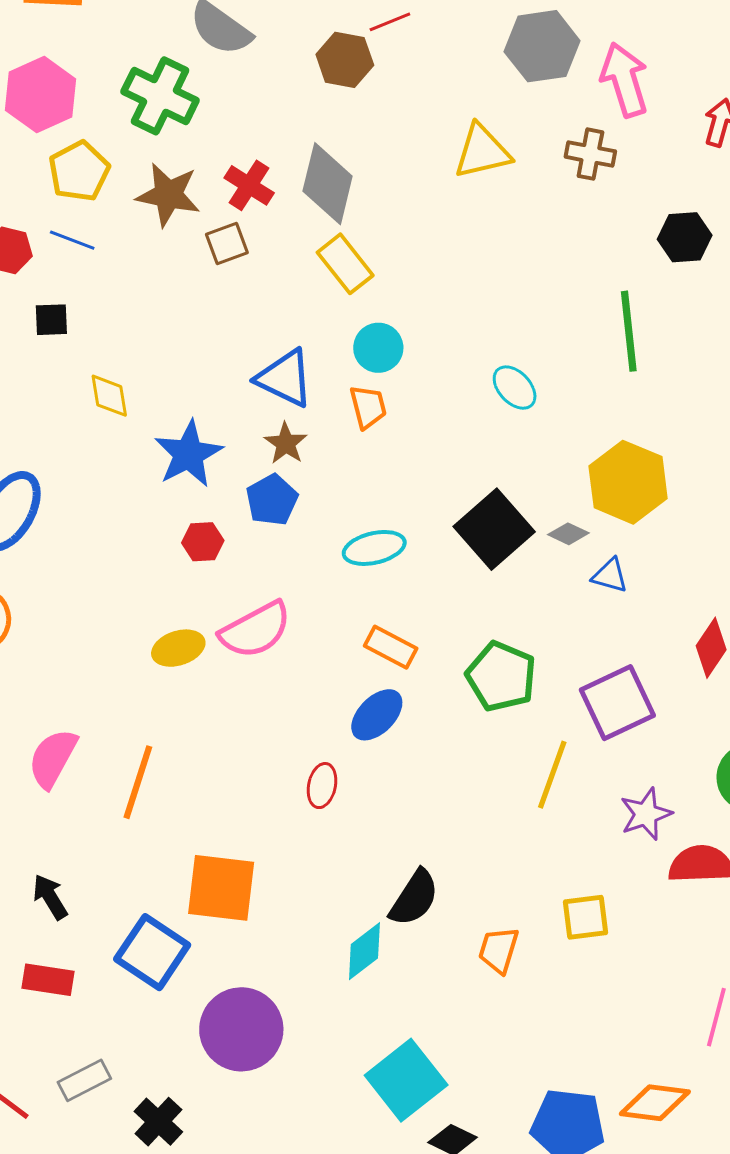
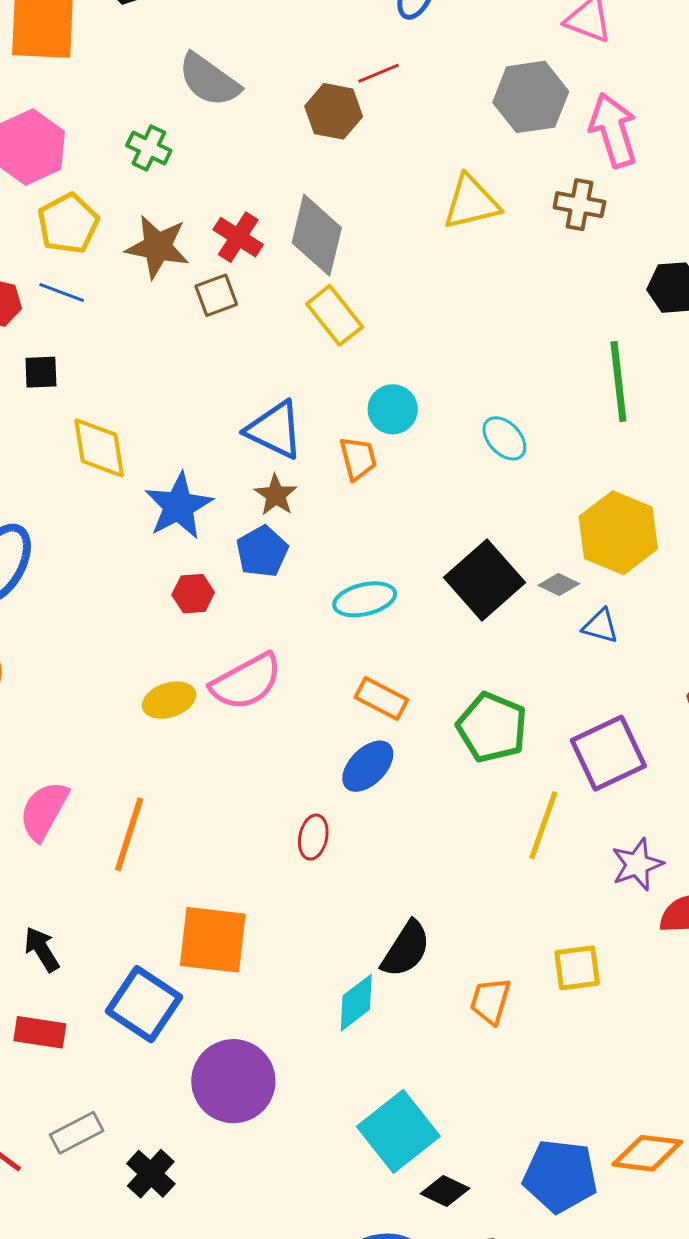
green cross: (160, 96) -> (149, 148), size x0.6
cyan circle: (378, 348) -> (393, 409), moved
yellow diamond: (109, 396) -> (99, 448), size x1.4

